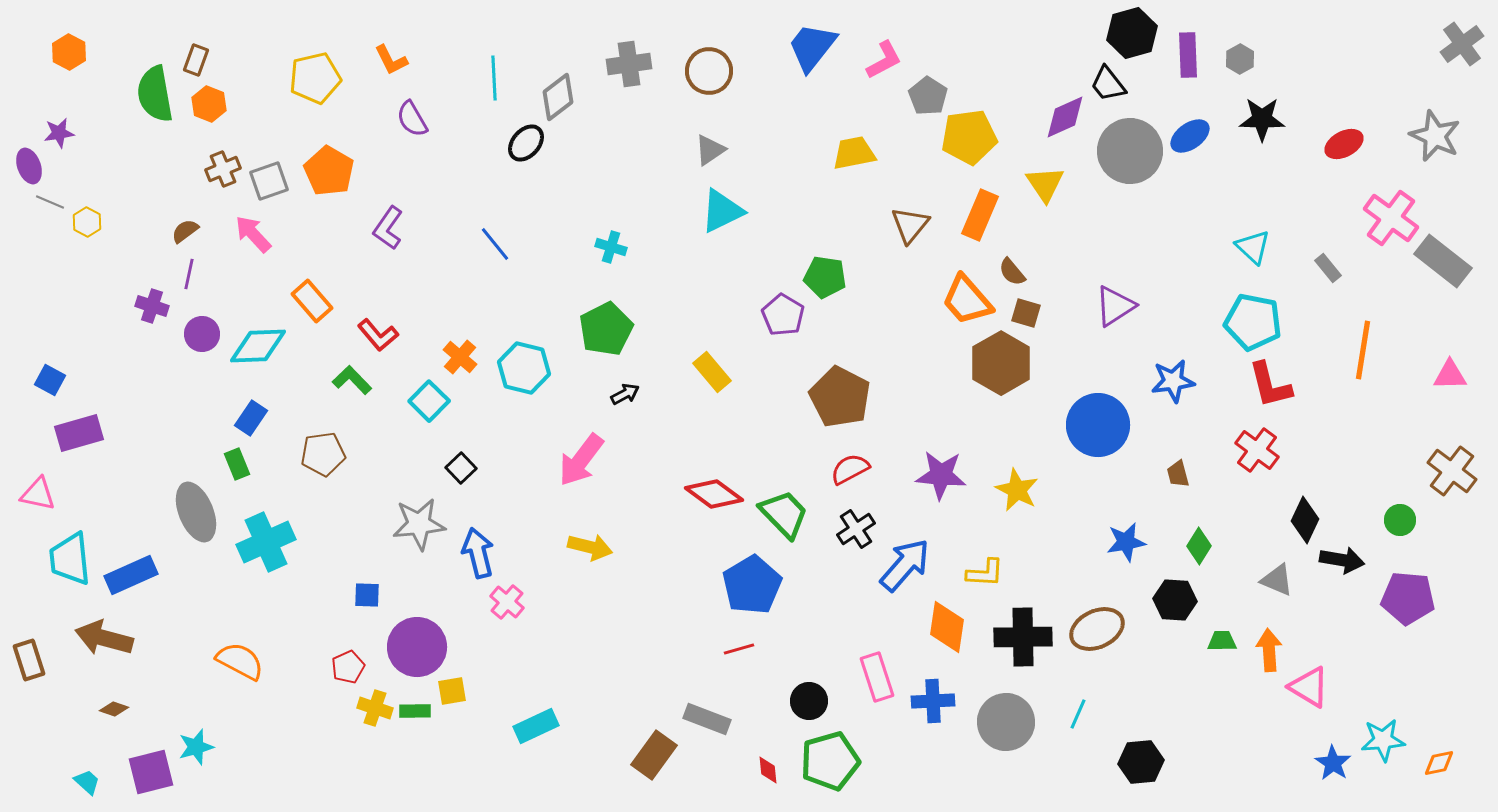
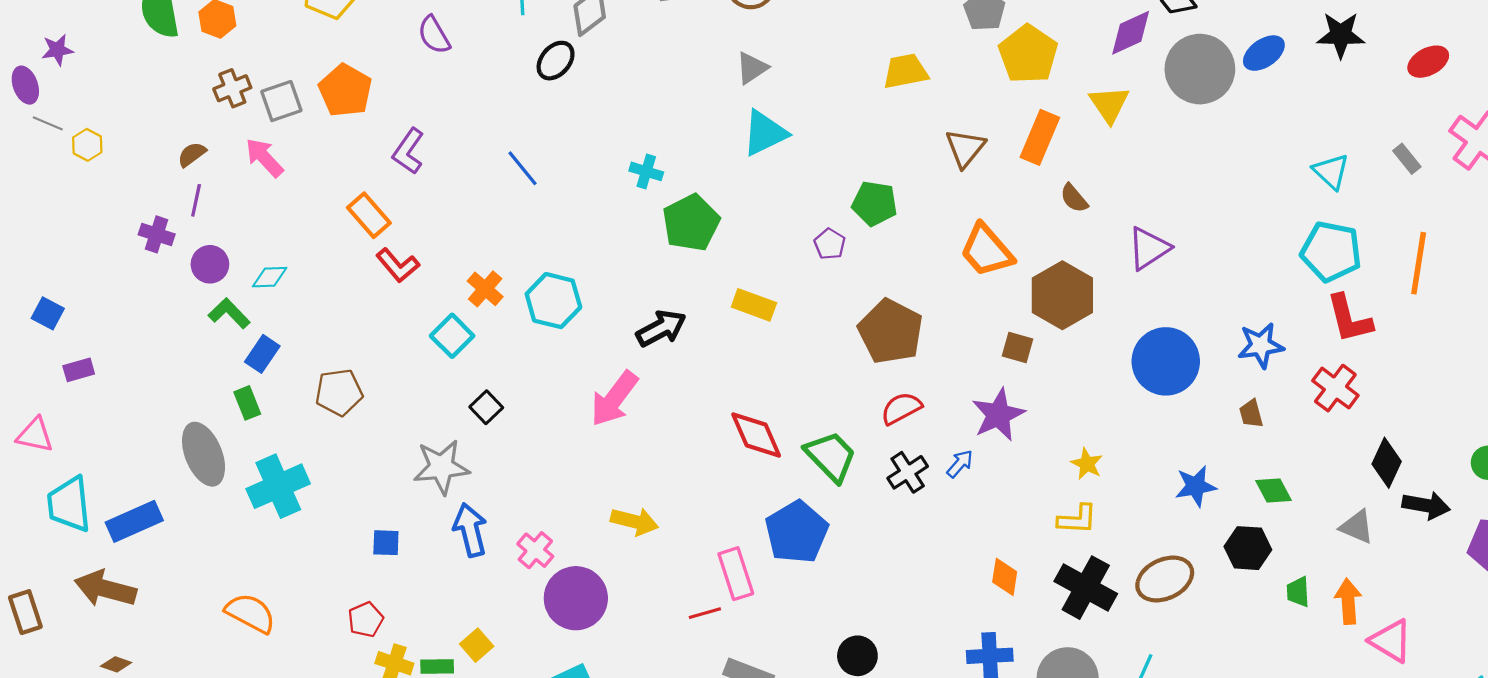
yellow pentagon: (969, 137) -> (1028, 54), turned -30
gray rectangle: (1328, 268) -> (1407, 159), moved
orange trapezoid: (967, 300) -> (987, 250), moved
orange rectangle: (312, 301) -> (369, 215), moved
purple triangle: (1115, 306) -> (1149, 248), moved
brown square: (1026, 313) -> (1017, 348), moved
purple pentagon: (783, 315) -> (830, 244), size x0.7
green pentagon: (606, 329) -> (691, 223), moved
cyan diamond: (258, 346) -> (270, 277), size x0.6
orange line: (1363, 350) -> (1419, 263), moved
yellow rectangle: (712, 372) -> (754, 305), turned -30
green L-shape: (352, 380) -> (229, 313), moved
blue star: (1173, 381) -> (1261, 345), moved
black arrow: (625, 394) -> (661, 328), size x1.6
purple rectangle: (79, 433) -> (79, 370), size x0.6
purple star: (941, 475) -> (998, 415), turned -30
yellow star: (1017, 490) -> (1087, 464), moved, size x0.7
red diamond: (714, 494) -> (756, 435), turned 30
green diamond: (1199, 546) -> (1274, 490), turned -60
yellow arrow: (590, 547) -> (635, 521), moved
blue arrow: (478, 553) -> (470, 530), moved
blue arrow: (905, 565) -> (960, 464), moved, size x0.5
yellow L-shape: (985, 573) -> (1077, 519), moved
orange diamond: (947, 627) -> (1005, 577), size x0.7
black cross: (1023, 637) -> (1086, 588), turned 30
green trapezoid: (1222, 641) -> (1298, 592), turned -92
purple circle: (417, 647) -> (576, 598), moved
red line: (739, 649) -> (705, 613), moved
pink rectangle: (877, 677) -> (736, 574), moved
yellow square: (452, 691) -> (477, 645), turned -32

